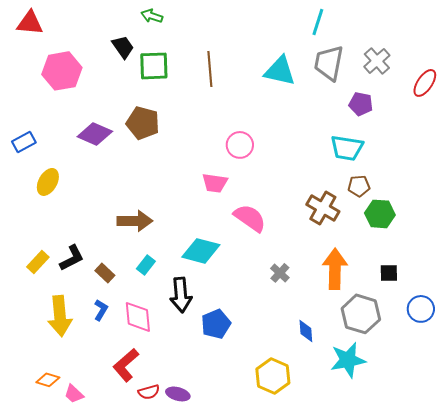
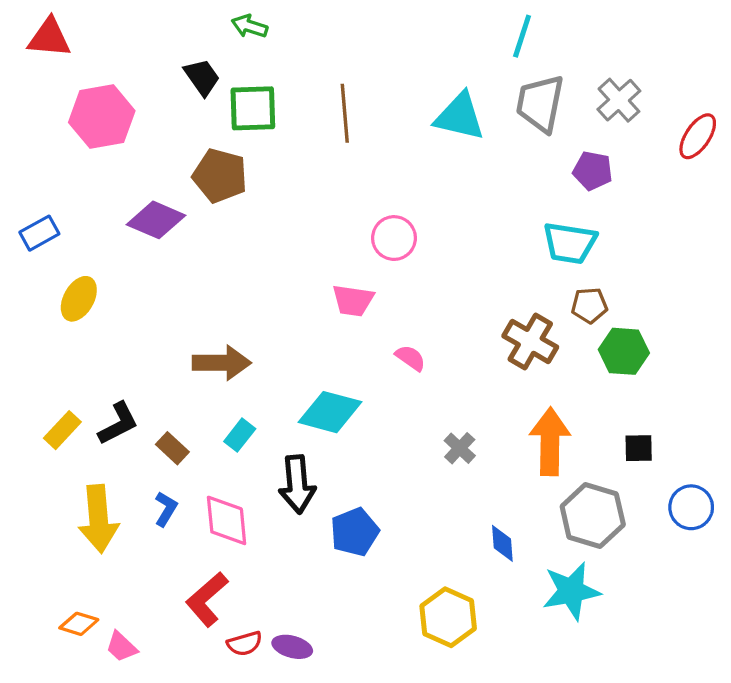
brown pentagon: (143, 123) -> (220, 176), moved
pink semicircle: (250, 218) -> (410, 358), size x0.6

